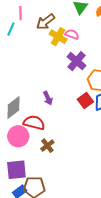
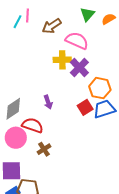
cyan line: (11, 29) -> (18, 22), moved
pink semicircle: (72, 34) -> (77, 41), size x1.6
yellow cross: (58, 37) -> (62, 60), moved, turned -36

